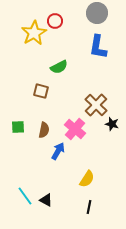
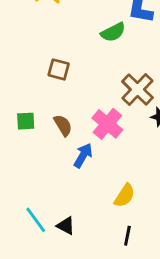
green semicircle: (59, 67) -> (113, 32), moved
brown semicircle: (44, 130) -> (63, 125), turned -42

